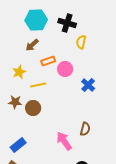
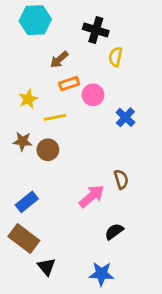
cyan hexagon: (36, 20) -> (35, 20), moved
brown arrow: (32, 45) -> (59, 60), moved
brown semicircle: (85, 129) -> (121, 179), turned -32
pink arrow: (64, 141) -> (92, 196), turned 84

